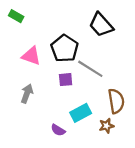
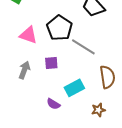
purple square: (66, 80) -> (51, 63), moved
brown star: (106, 126) -> (98, 110), moved

